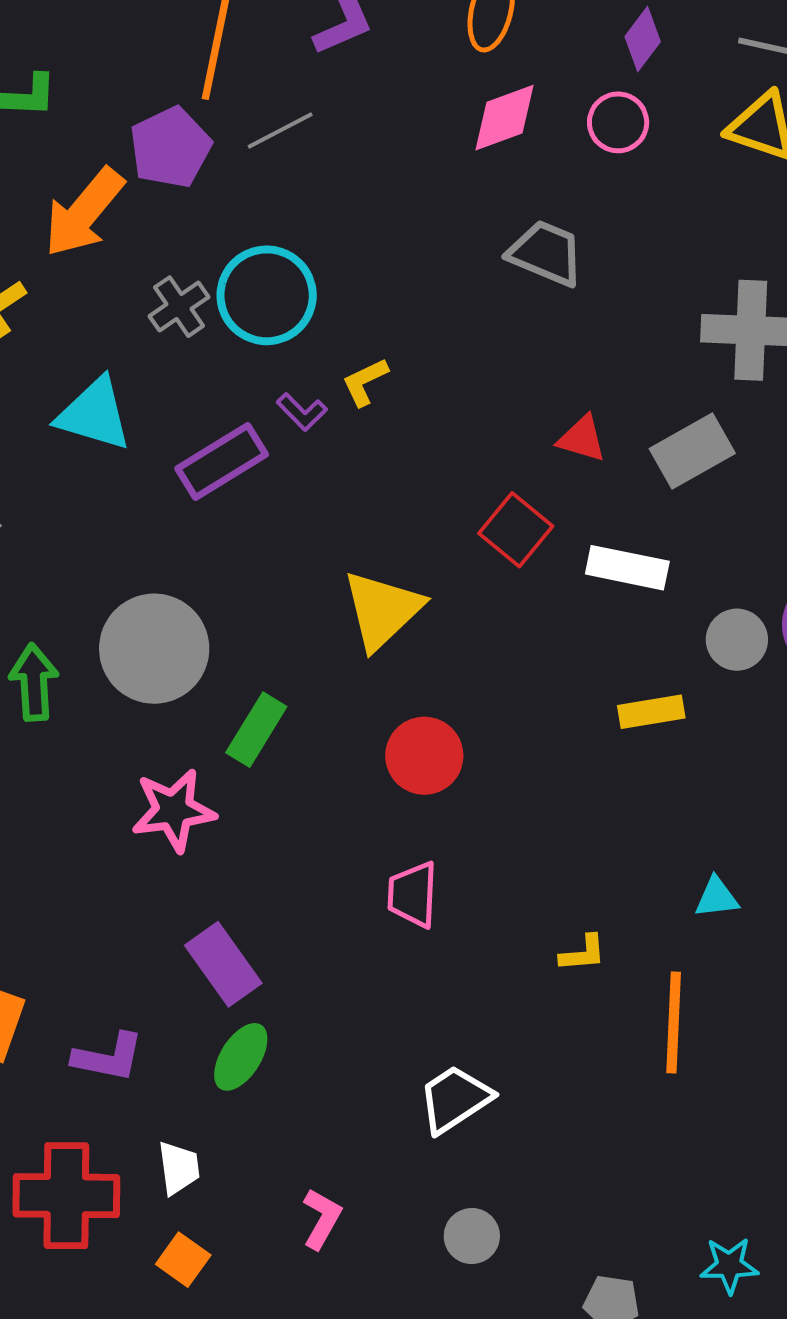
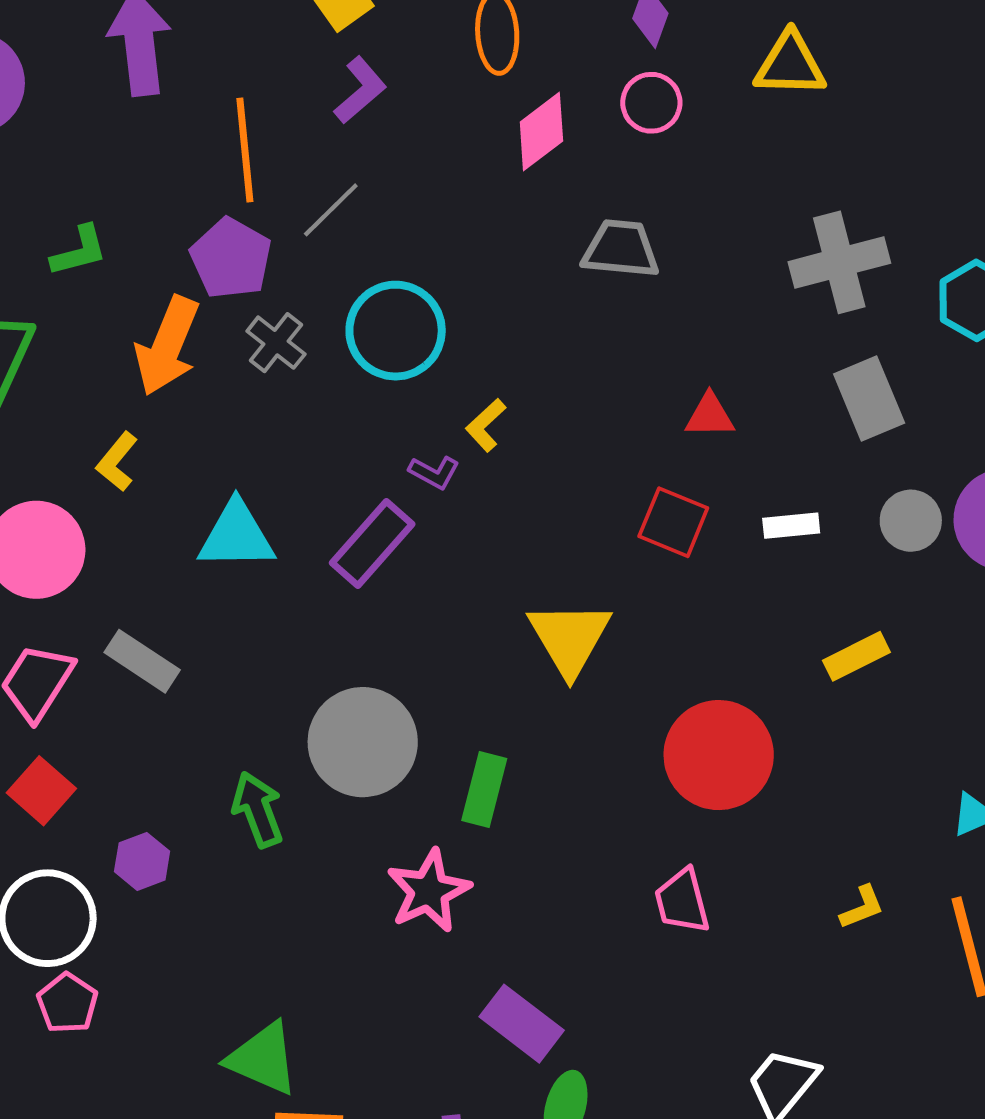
cyan circle: (267, 295) -> (396, 331), moved
gray cross: (179, 307) -> (276, 343), moved
gray rectangle: (692, 451) -> (869, 399), moved, turned -66
white rectangle: (627, 568) -> (791, 526), size x0.7
gray circle: (737, 640) -> (911, 521), moved
red circle: (424, 756) -> (719, 755), moved, size x1.4

